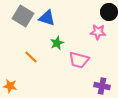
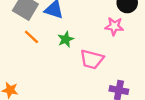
orange line: (31, 57) -> (31, 37), moved

